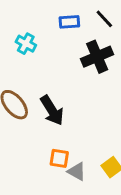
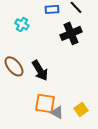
orange square: (59, 158) -> (45, 103), size x1.5

